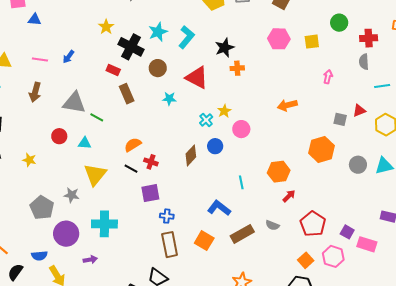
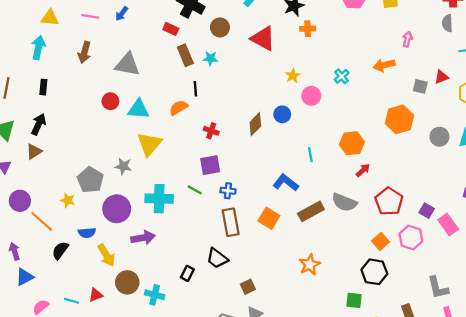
cyan star: (169, 99) -> (210, 58), moved
orange arrow: (287, 105) -> (384, 65), moved
green line: (97, 117) -> (195, 190), moved
cyan cross: (206, 120) -> (342, 76), moved
cyan triangle: (85, 143) -> (138, 109), size x1.5
orange semicircle: (133, 145) -> (179, 108), moved
yellow star: (29, 160) -> (68, 200), moved
black line: (131, 169) -> (195, 89), moved, turned 56
gray semicircle: (272, 225) -> (344, 202), size x1.6
pink rectangle: (367, 244) -> (448, 225), turned 36
purple arrow: (90, 260) -> (143, 238), size x1.5

